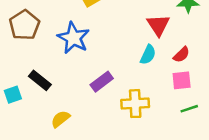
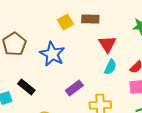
red triangle: (158, 25) -> (107, 44), moved

